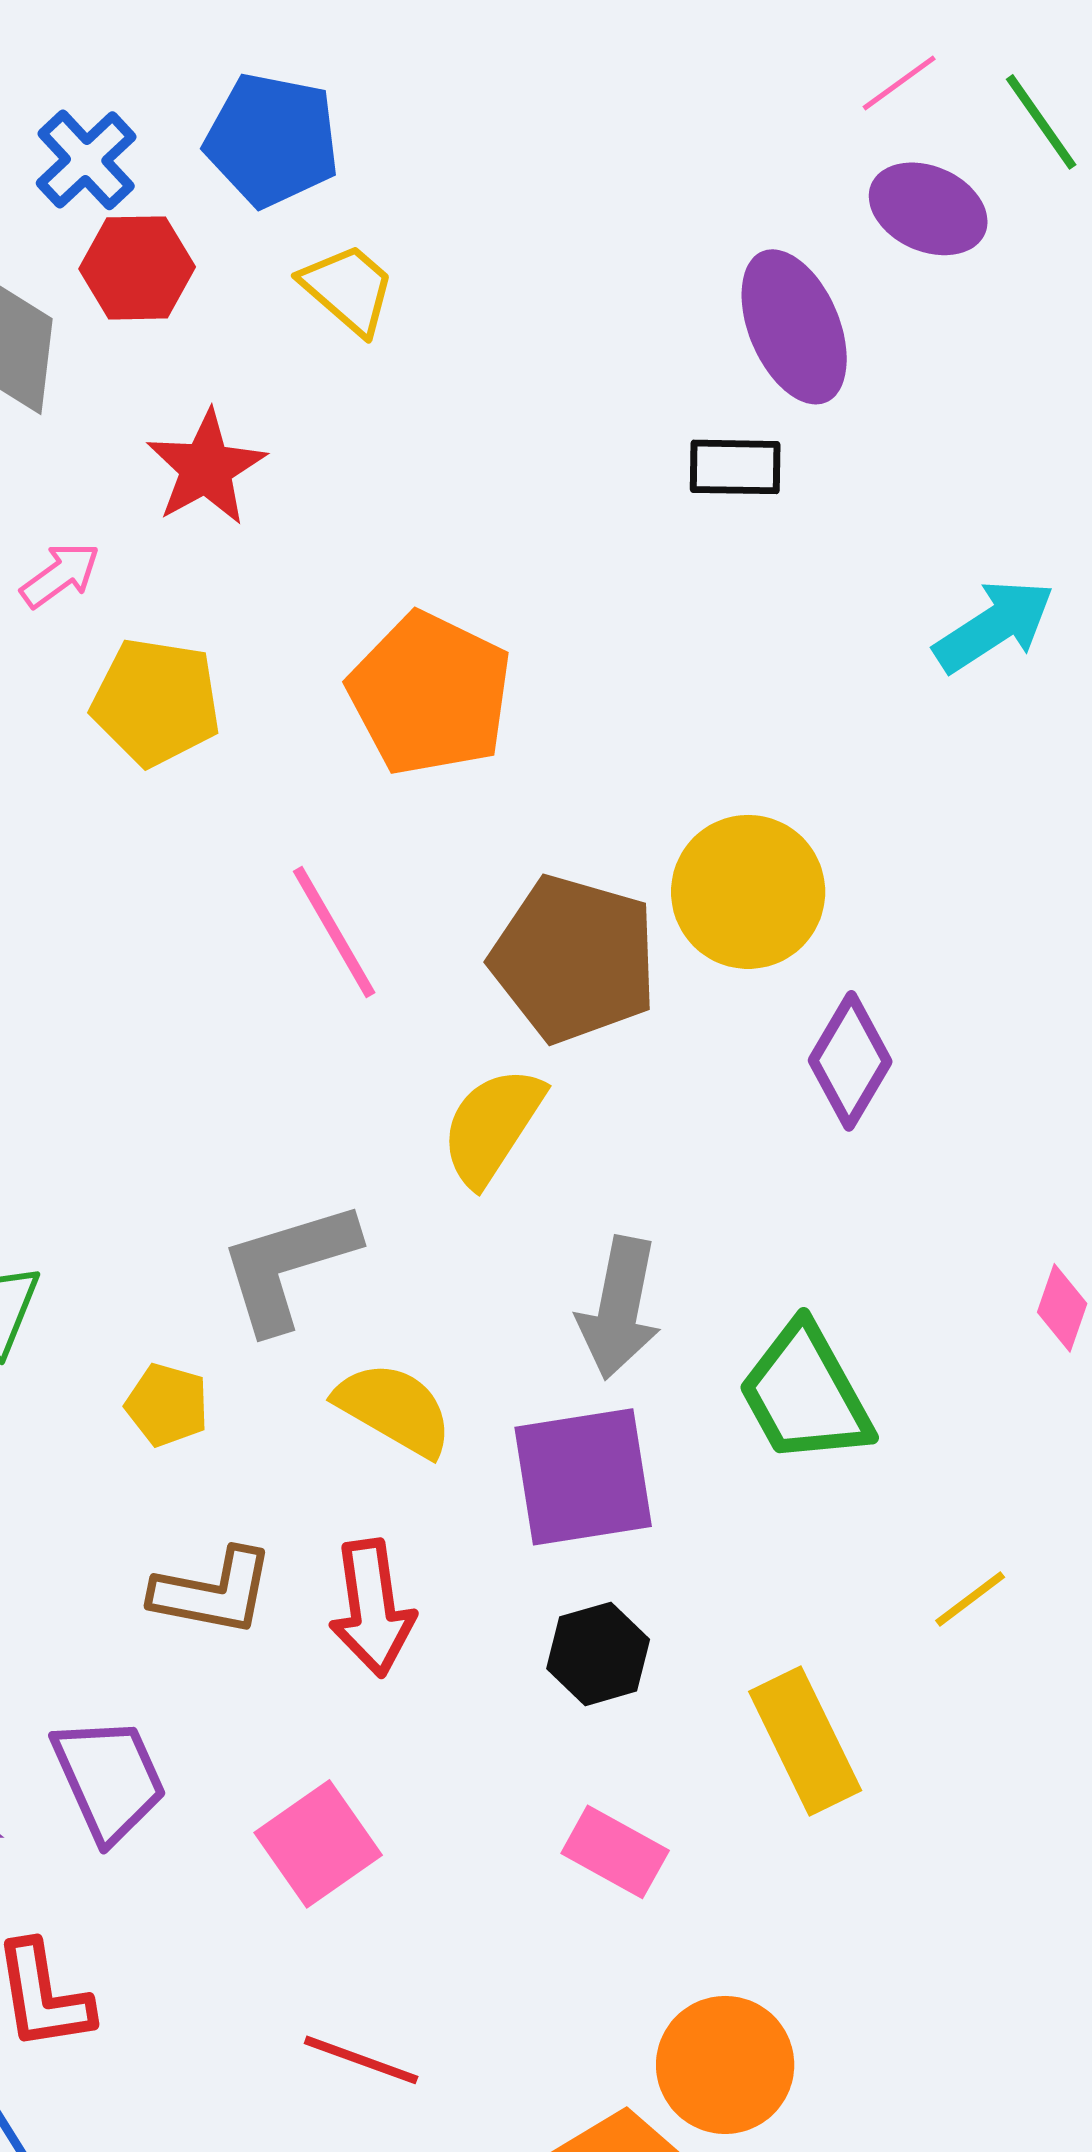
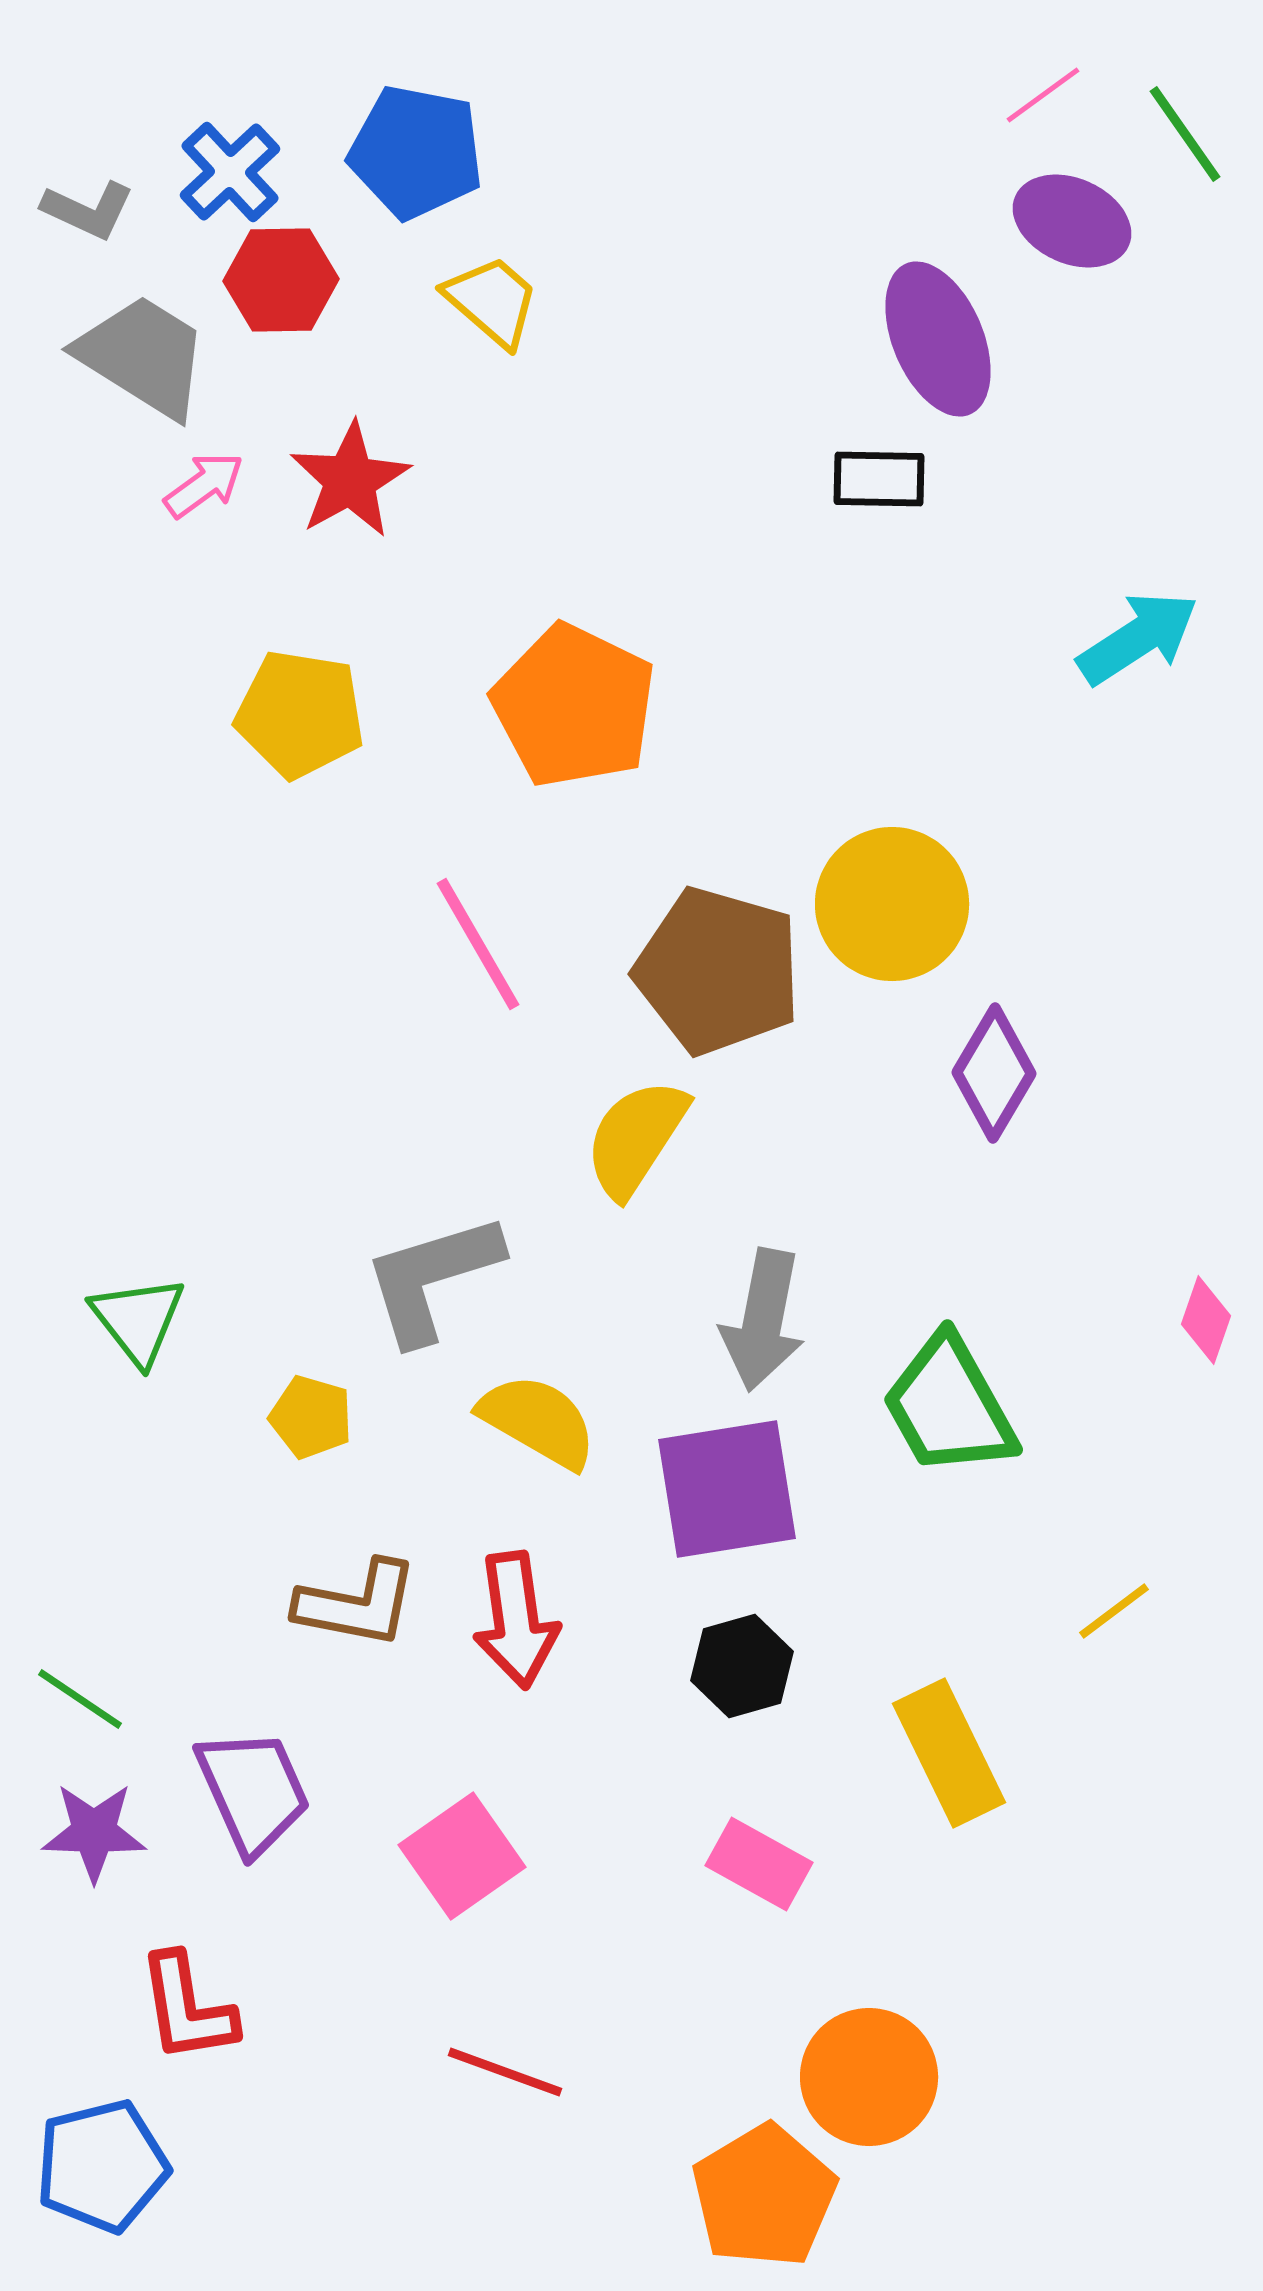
pink arrow: (60, 575) -> (204, 485), moved

